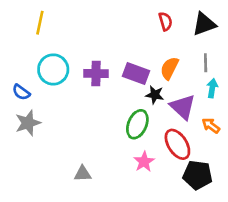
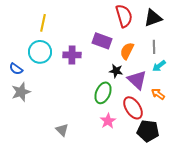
red semicircle: (165, 21) -> (124, 16), size x1.6
yellow line: (40, 23) -> (43, 23), moved
purple rectangle: (136, 73) -> (102, 41), moved
cyan arrow: (212, 88) -> (159, 66), turned -136
gray triangle: (83, 174) -> (62, 130), turned 48

